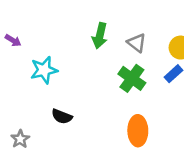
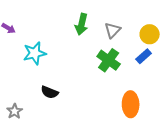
gray triangle: (137, 43) -> (113, 30), turned 36
orange ellipse: (138, 131) -> (131, 104), moved

